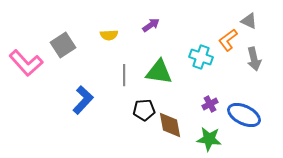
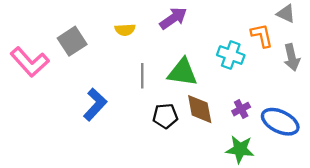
purple arrow: (151, 25) -> (173, 18), size x1.4
orange L-shape: (228, 40) -> (262, 35), turned 115
brown diamond: (170, 125) -> (200, 109), moved

